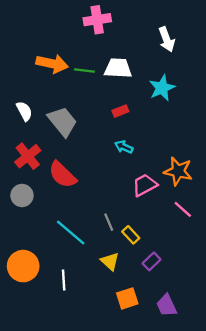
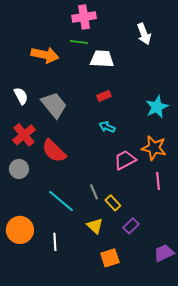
green line: (84, 71) -> (79, 42), moved
cyan star: (162, 88) -> (157, 107), moved
pink line: (183, 209) -> (158, 181), turned 42
purple trapezoid: (167, 305) -> (164, 253), moved, turned 90

